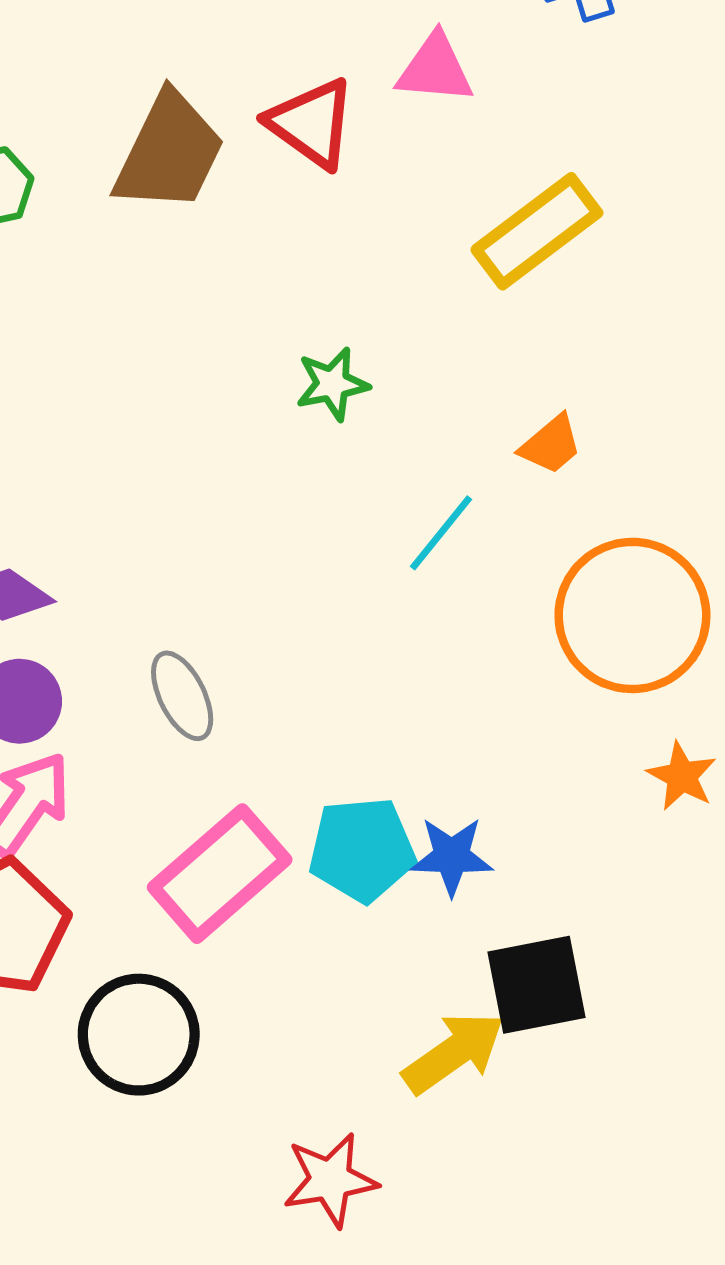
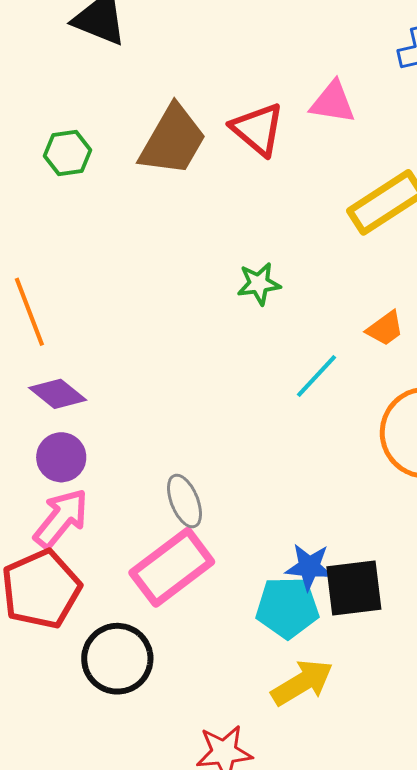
gray ellipse: (182, 696) -> (184, 501), moved
cyan pentagon: (362, 850) -> (287, 607), moved
black square: (537, 985) -> (354, 588), moved

